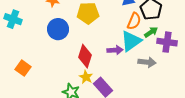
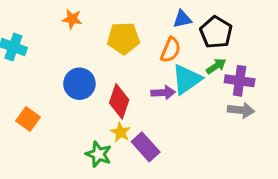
orange semicircle: (134, 21) -> (171, 50), moved
blue circle: (58, 29) -> (79, 84), moved
gray arrow: (147, 62) -> (241, 110), moved

